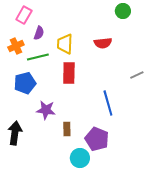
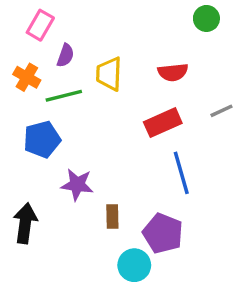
orange cross: (16, 46) -> (27, 77), turned -35
red rectangle: (69, 73) -> (163, 123), moved, turned 65
gray line: (137, 75) -> (222, 111), moved

